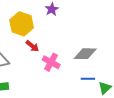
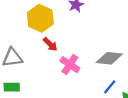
blue line: (88, 79) -> (110, 87), turned -56

